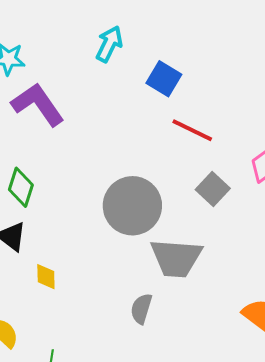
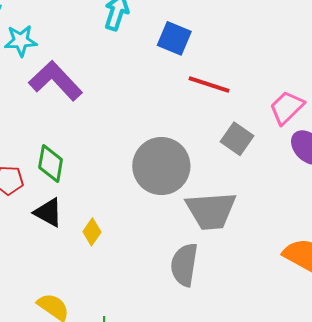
yellow diamond: (46, 277) -> (92, 232), moved, turned 44
gray semicircle: (141, 309) -> (184, 265), size x1.4

